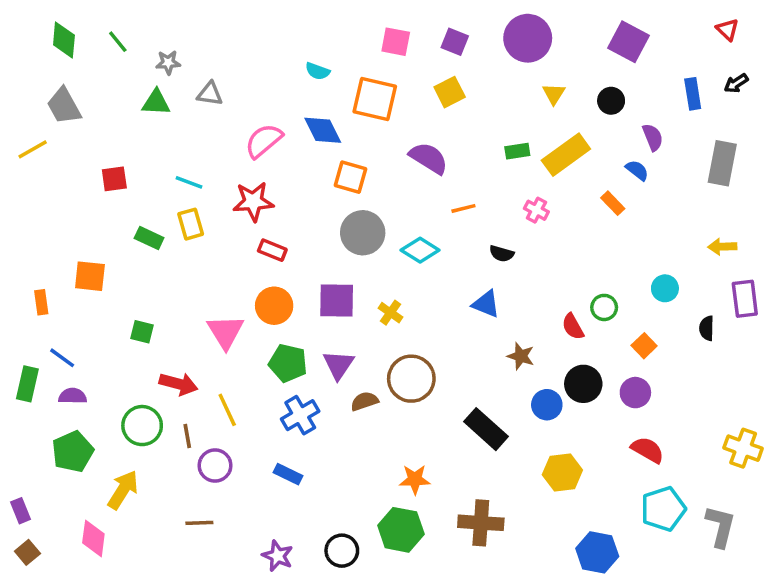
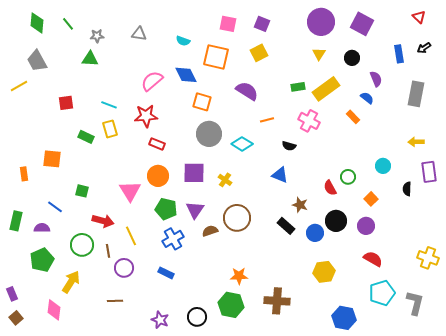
purple circle: (528, 38) -> (321, 22), moved
gray triangle: (210, 94) -> (139, 34), moved
pink cross: (536, 210) -> (309, 121), size x1.5
blue line: (62, 358) -> (55, 207), moved
black rectangle: (486, 429) -> (286, 226), moved, size x0.7

